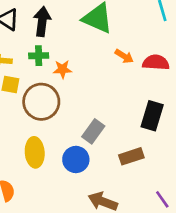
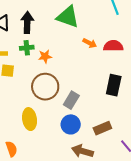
brown circle: (41, 102) -> (45, 87), moved
brown rectangle: (131, 156) -> (102, 128), moved
blue circle: (76, 159) -> (71, 124), moved

